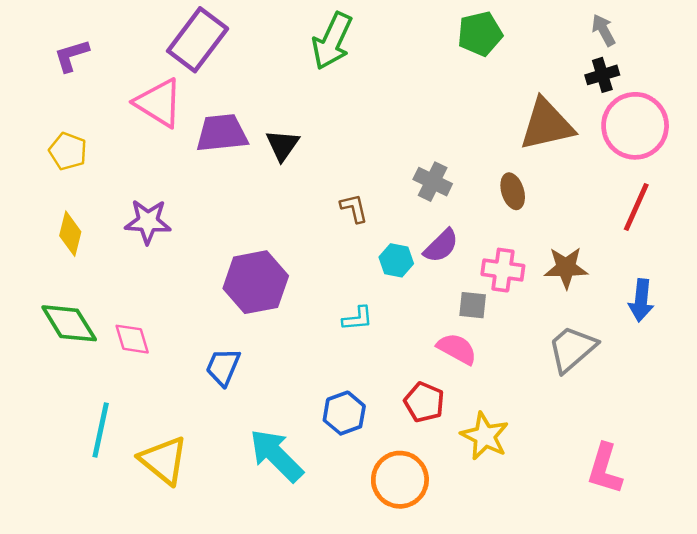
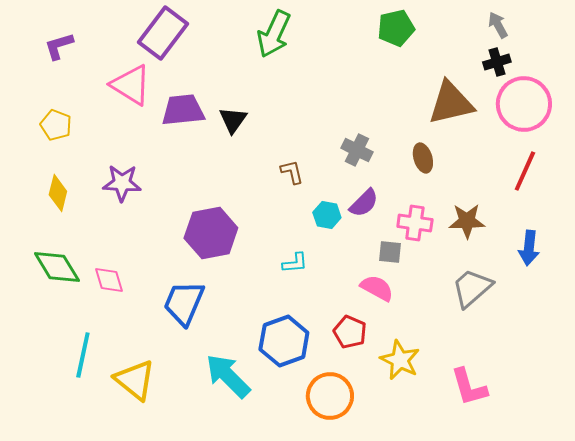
blue trapezoid: (223, 367) -> (184, 303), size x1.4
blue hexagon: (344, 413) -> (284, 341), size x1.4
pink L-shape: (605, 469) -> (469, 387), moved, turned -33

